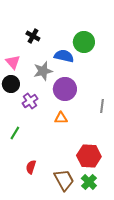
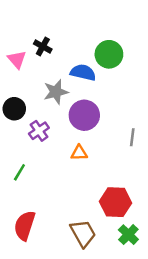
pink triangle: (13, 62) -> (17, 59), moved
red semicircle: (31, 167) -> (25, 225), moved, size x1.6
green cross: (89, 182) -> (128, 235), moved

